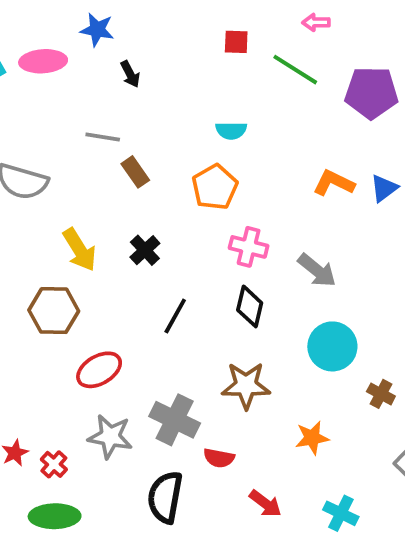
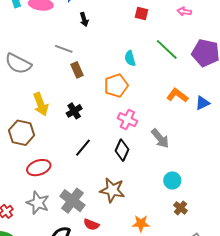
green line: (295, 70) -> (167, 49), moved
cyan semicircle: (231, 131) -> (130, 58), turned 63
cyan circle: (332, 346) -> (172, 180), moved, size x0.7

